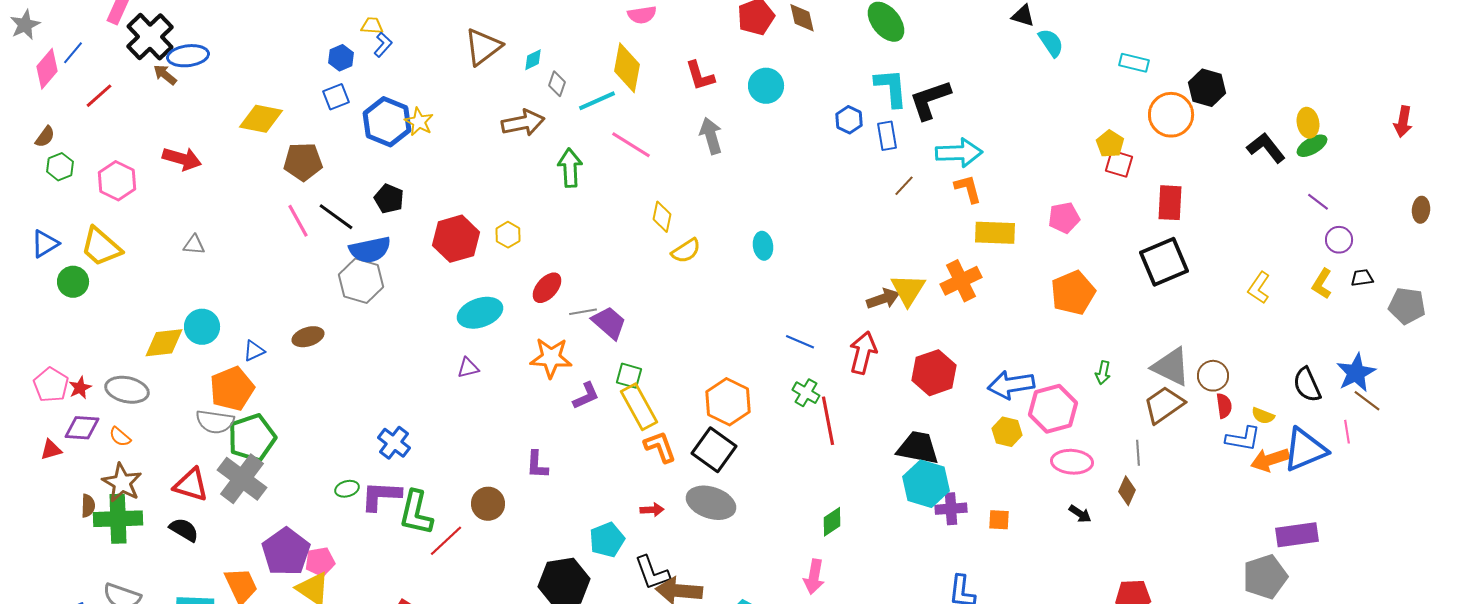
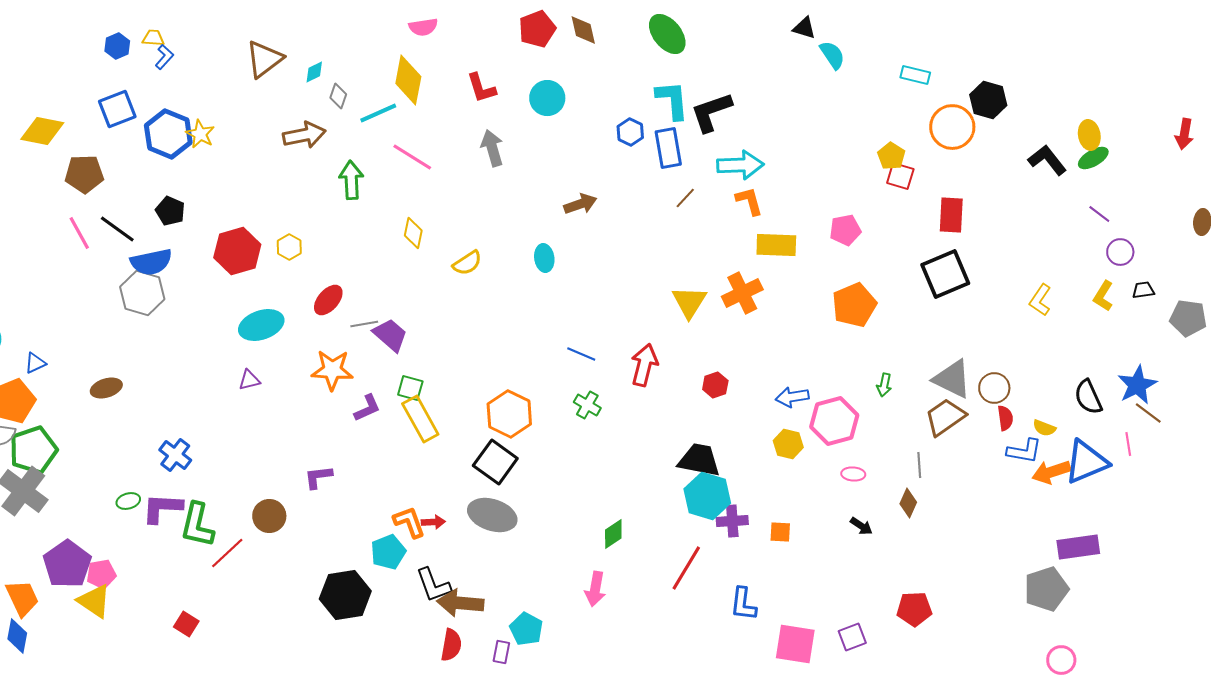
blue hexagon: (341, 58) -> (117, 46), moved
blue square: (336, 97) -> (117, 109), size x1.4
blue rectangle: (887, 136) -> (668, 148), size x1.4
yellow diamond: (662, 217) -> (413, 233), moved
brown arrow: (883, 299) -> (580, 204), moved
brown ellipse: (308, 337) -> (106, 388), moved
red hexagon: (934, 373) -> (715, 385), size x0.6
blue arrow: (1011, 385) -> (792, 397), size x0.7
red line: (828, 421) -> (686, 568), moved, turned 42
orange L-shape: (660, 447) -> (409, 522), moved
pink ellipse: (1072, 462) -> (853, 474), size x0.6
purple L-shape: (537, 465) -> (318, 477), turned 80

